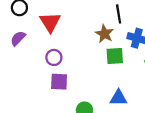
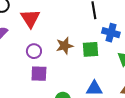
brown star: (104, 34) -> (65, 46), moved, turned 30

